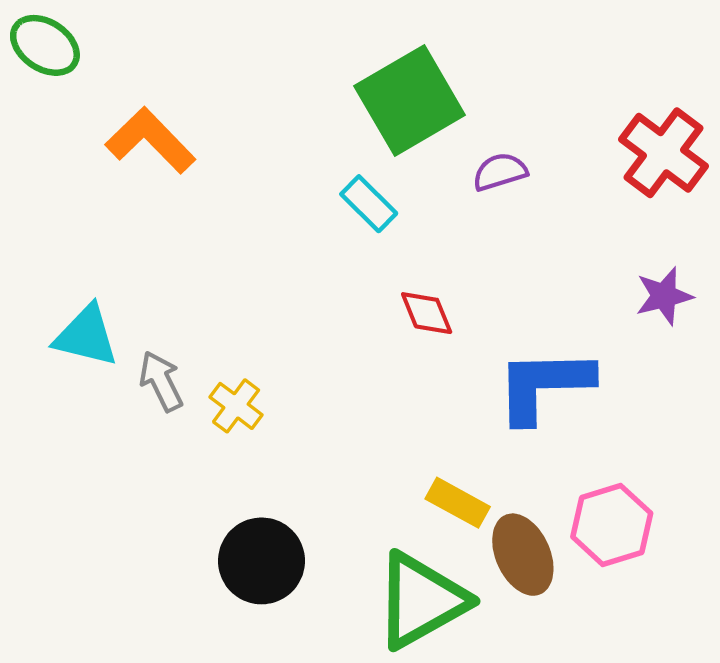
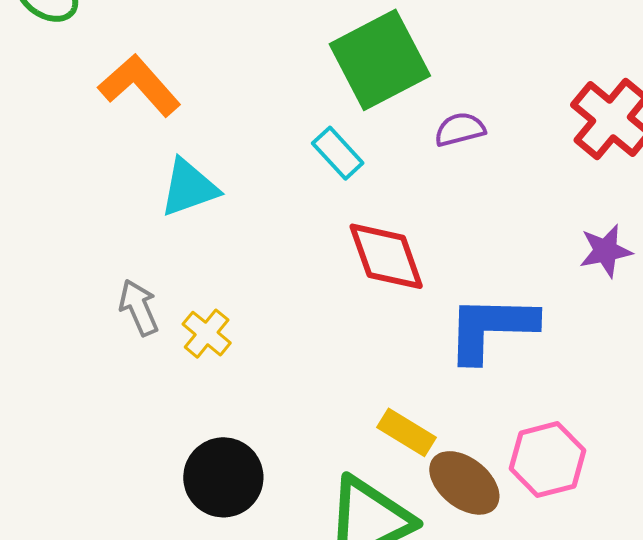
red diamond: (427, 313) -> (386, 256), size x1.6
cyan triangle: (86, 336) -> (189, 188), moved, turned -36
brown ellipse: (523, 555) -> (464, 483), turned -30

